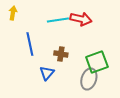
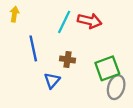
cyan line: (58, 20) -> (64, 22), turned -55
gray ellipse: (89, 79) -> (116, 87), moved

